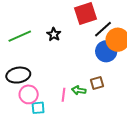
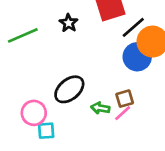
black star: (54, 34) -> (69, 23), moved
black ellipse: (18, 75) -> (69, 89), moved, turned -30
pink line: (64, 95) -> (123, 113), moved, turned 40

